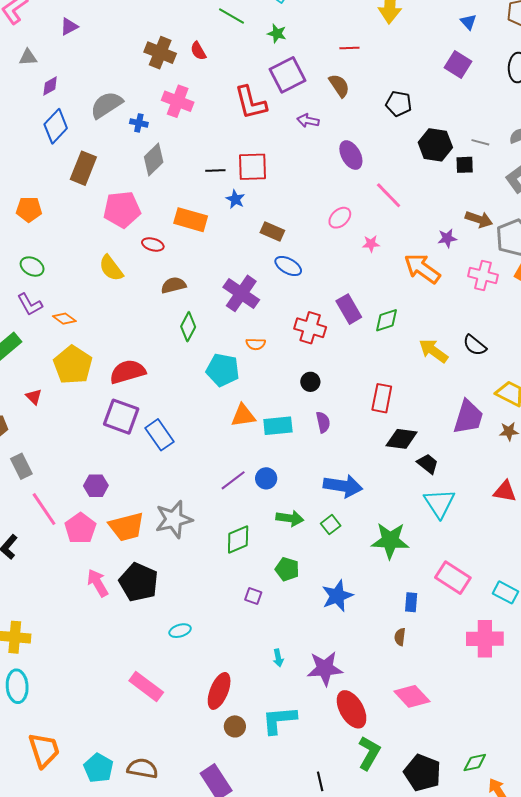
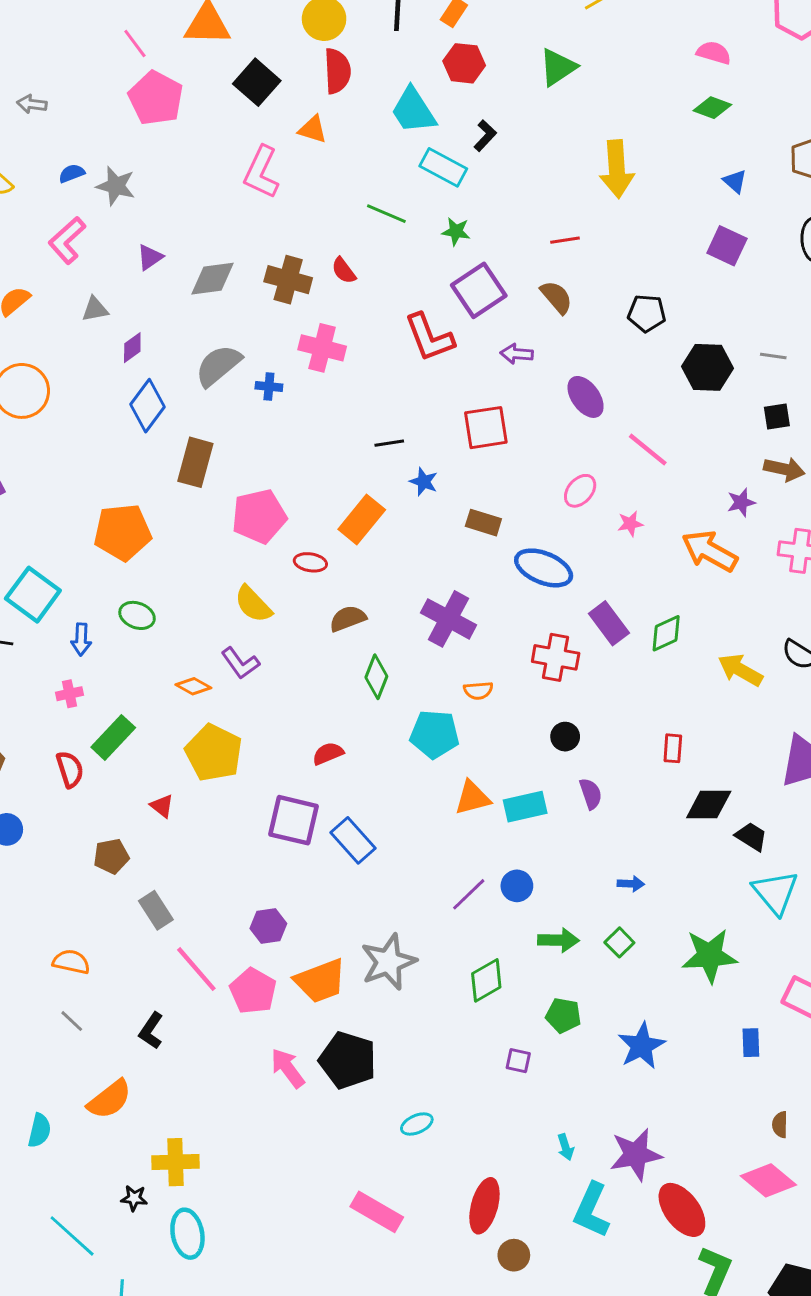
gray diamond: (154, 159) -> (212, 279), moved, turned 44
black square: (465, 165) -> (777, 416), moved
red square: (252, 167) -> (486, 428), moved
orange pentagon: (29, 209) -> (123, 532), size x1.5
orange rectangle: (191, 220) -> (362, 519), turned -60
blue ellipse: (288, 266) -> (544, 568), moved, size x1.4
purple L-shape: (30, 304) -> (240, 663), moved
red semicircle: (128, 372) -> (328, 754), moved, size x0.6
red rectangle: (382, 398) -> (673, 748), size x0.7
blue arrow: (343, 486) -> (631, 884), size x0.5
brown semicircle: (400, 637) -> (780, 1125), moved
cyan L-shape: (279, 720) -> (592, 1210), moved, turned -54

